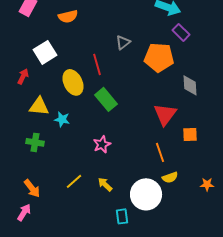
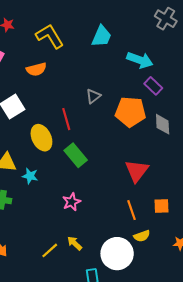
gray diamond: (190, 85) -> (163, 124), moved
orange square: (190, 134) -> (162, 206), moved
yellow line: (74, 181) -> (50, 250), moved

